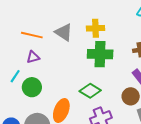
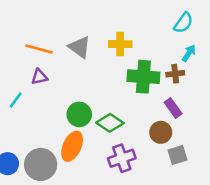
green cross: (100, 54) -> (143, 77), moved
green circle: (32, 87) -> (79, 114), moved

